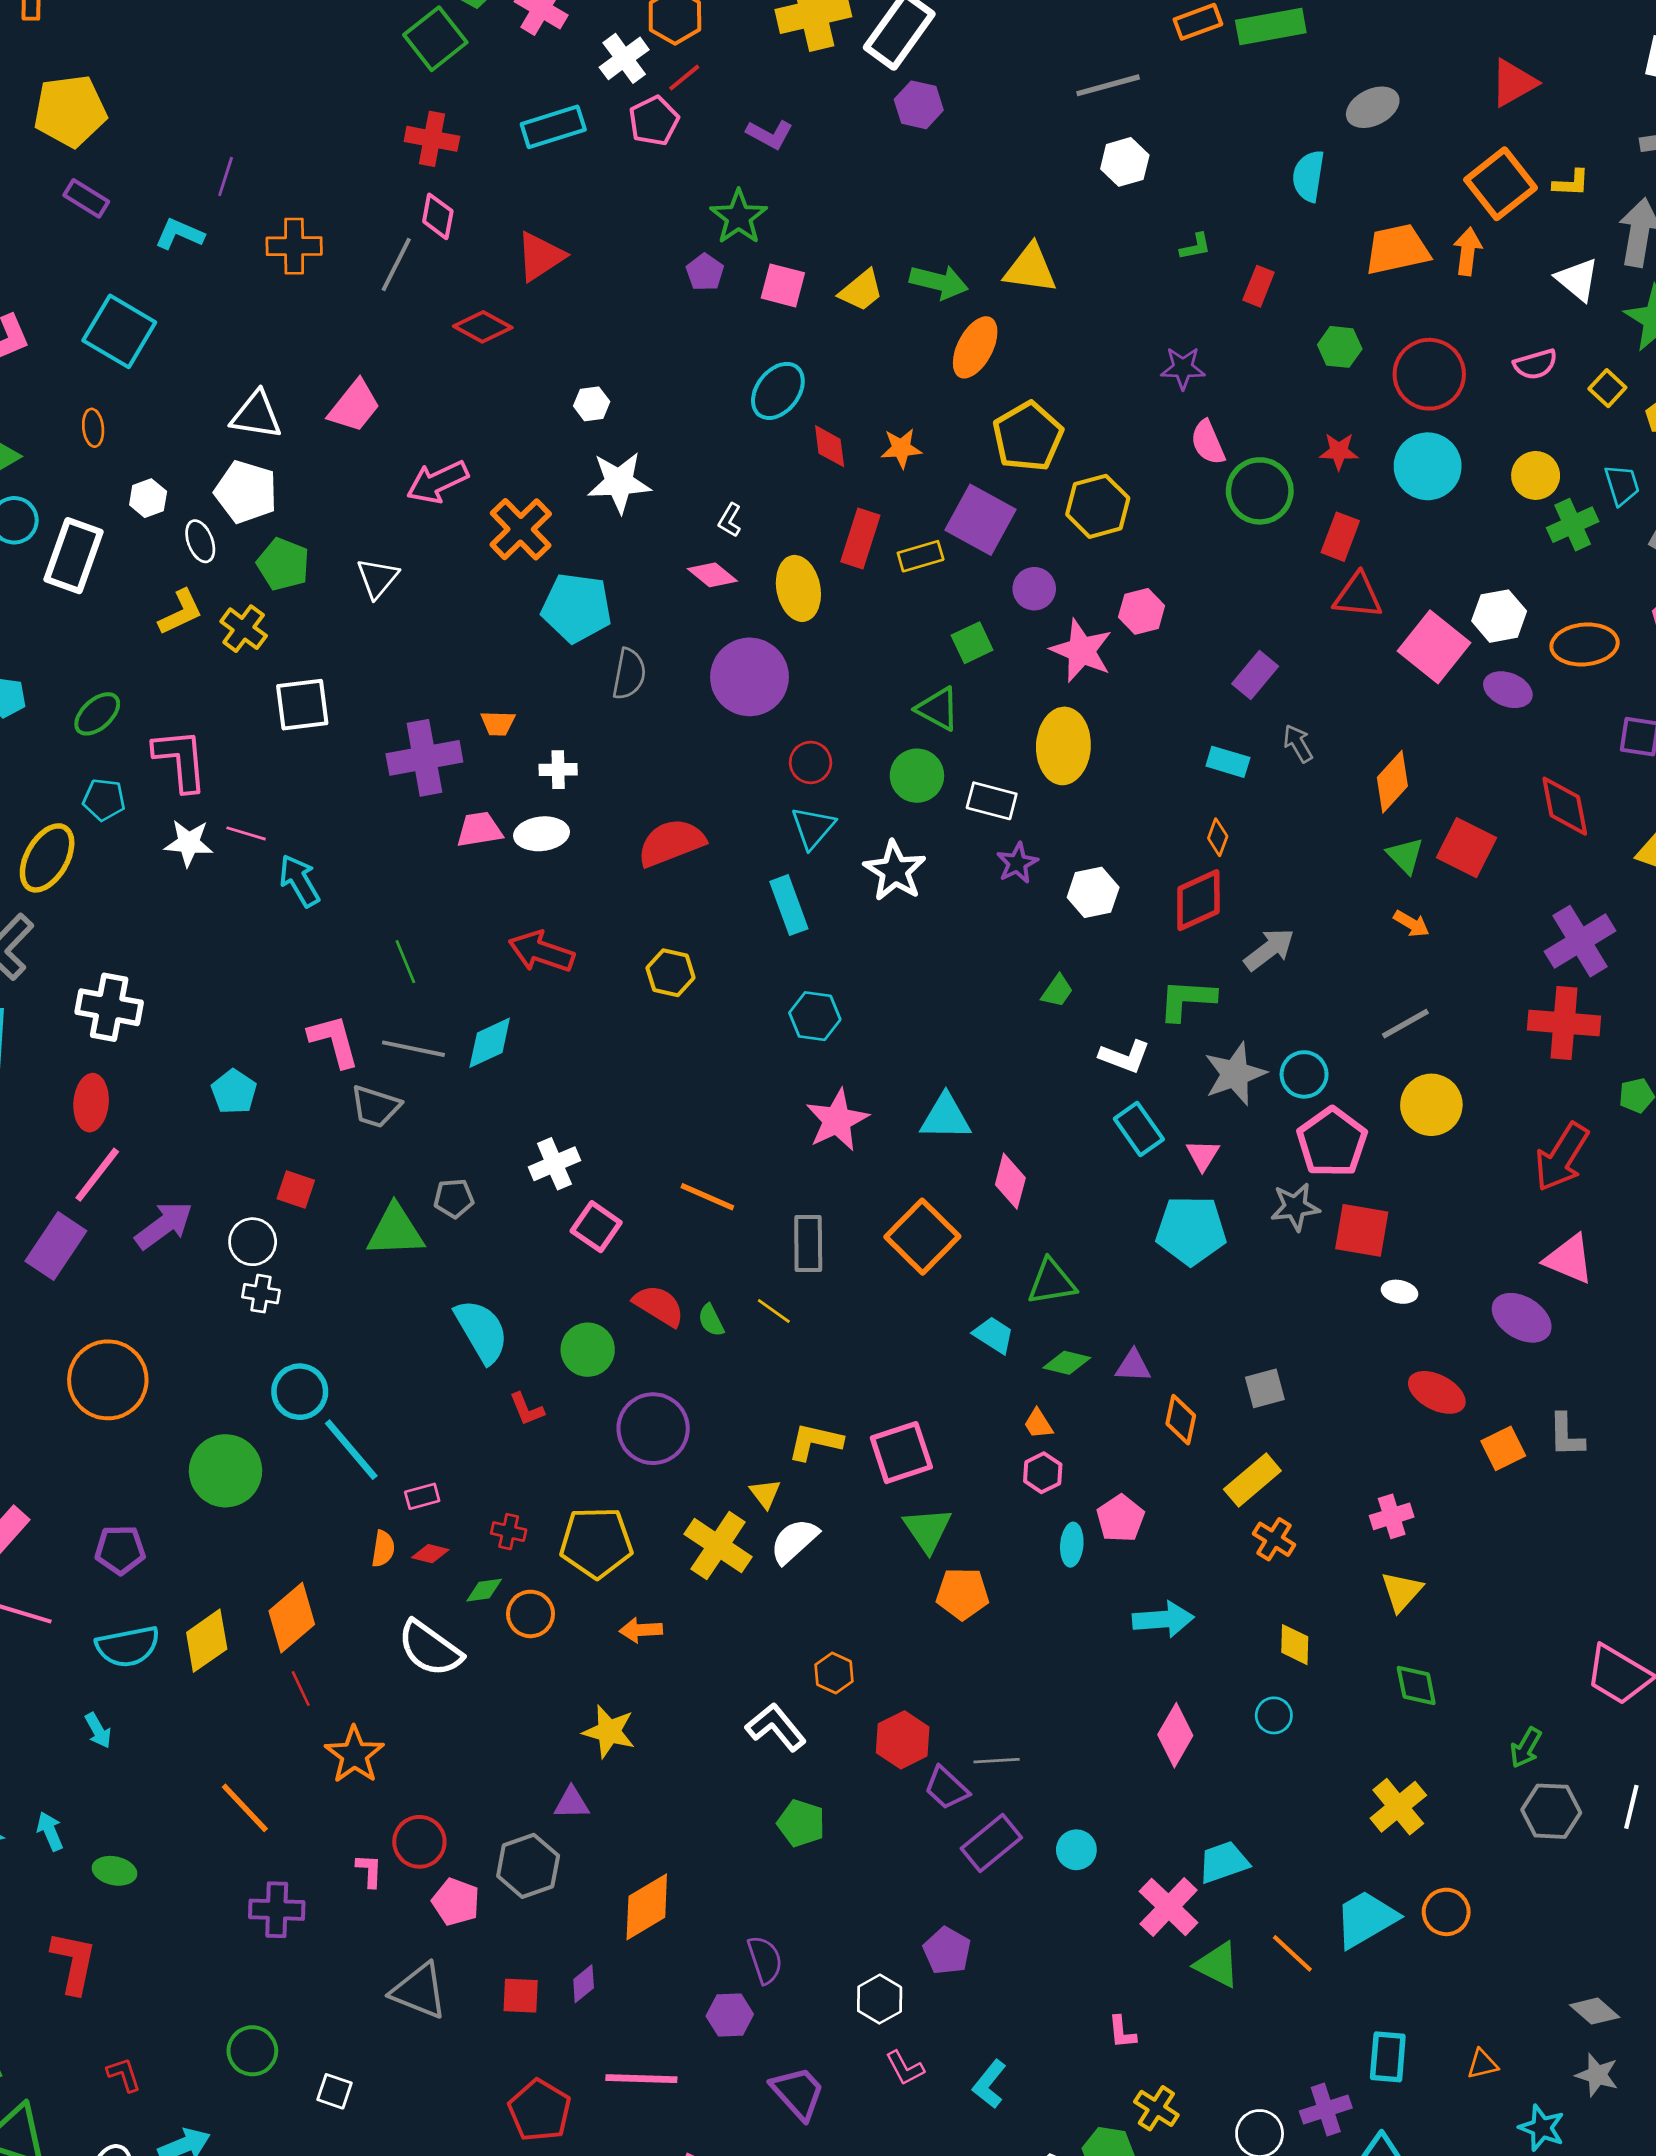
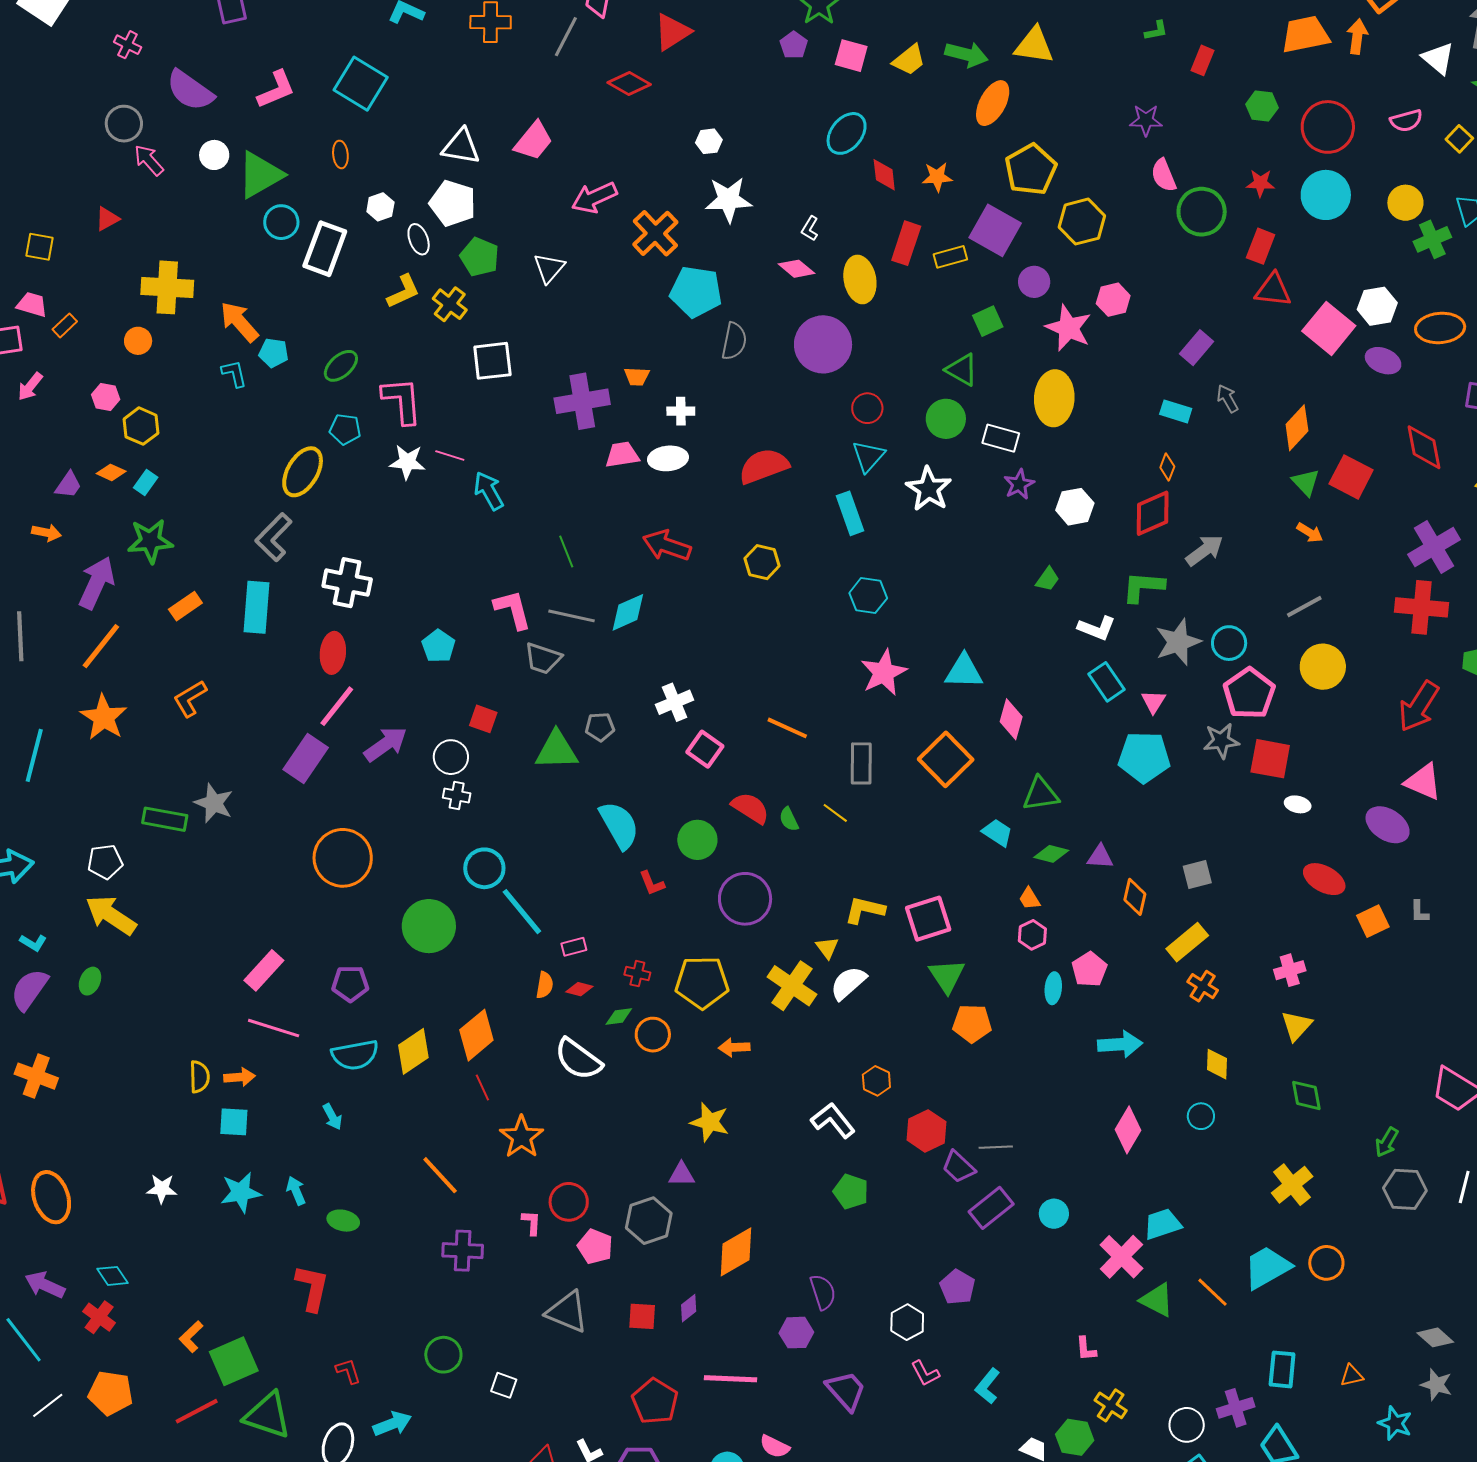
gray L-shape: (1566, 1435) -> (1419, 912), size x0.7

